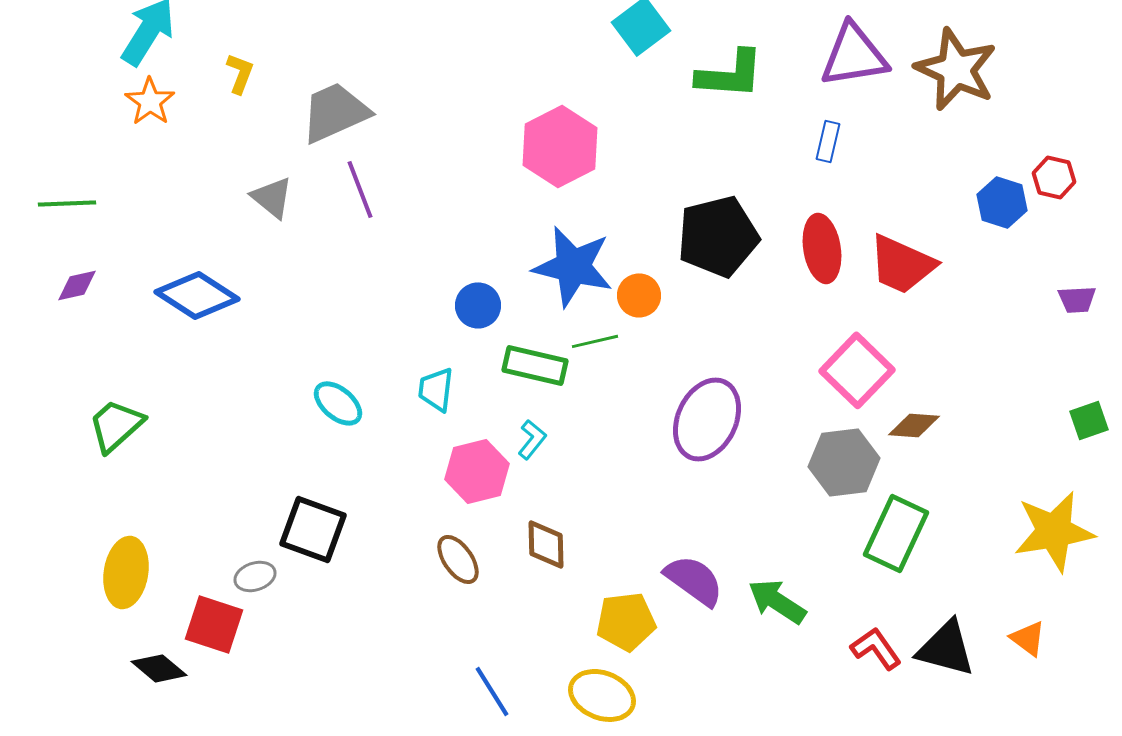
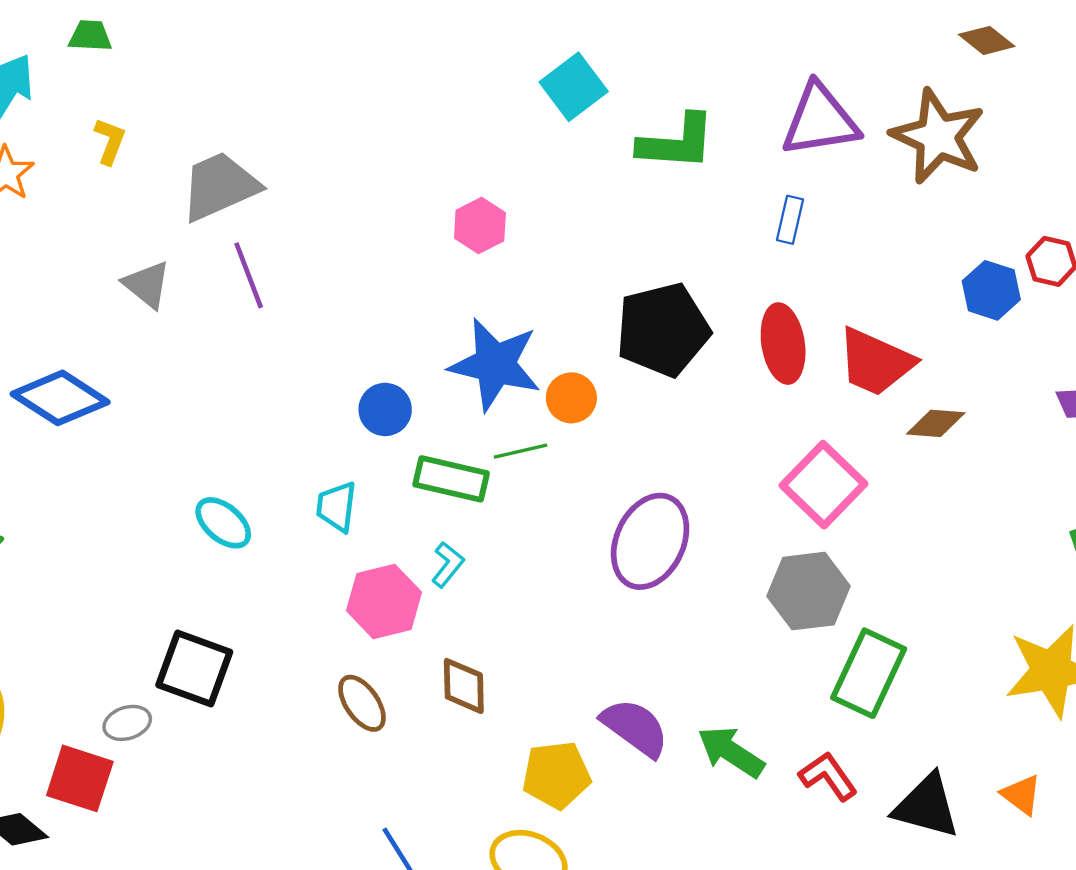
pink hexagon: (560, 146) -> (480, 226), size x0.6
brown diamond: (914, 425) -> (936, 423), moved
red L-shape: (876, 648) -> (828, 776), moved

